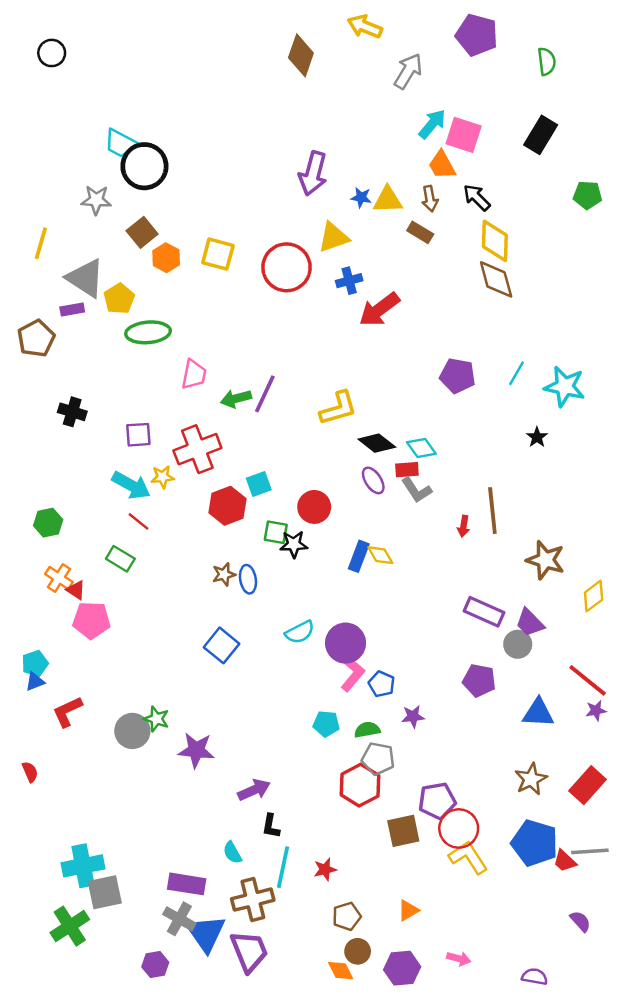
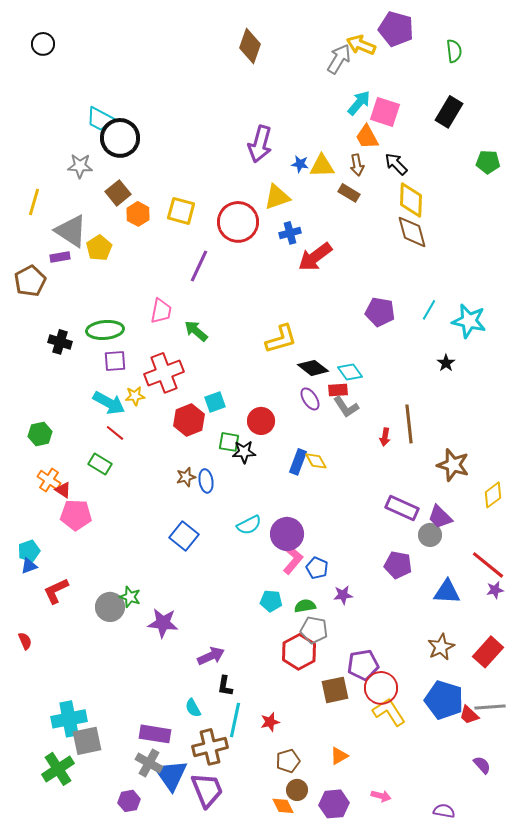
yellow arrow: (365, 26) -> (361, 45), moved
green ellipse: (148, 332) -> (105, 330), moved
purple line: (265, 394) -> (199, 266), moved
green arrow: (236, 399) -> (196, 331), turned 55

